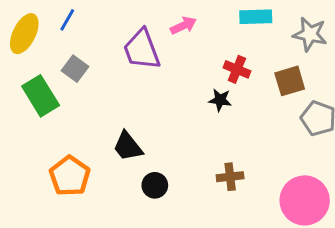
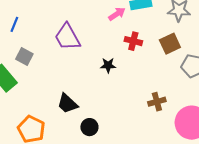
pink arrow: (183, 25) -> (117, 14), moved
black star: (220, 100) -> (108, 65), moved
brown cross: (230, 177) -> (157, 102), moved

